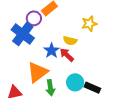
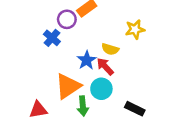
blue cross: (23, 34) -> (52, 38), size x0.6
cyan circle: (75, 82) -> (101, 89), moved

